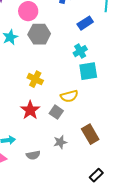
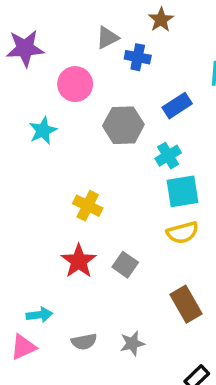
gray hexagon: (39, 34) -> (123, 125), moved
yellow semicircle: (69, 96) -> (182, 233), moved
gray star: (60, 142) -> (132, 343), moved

